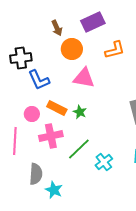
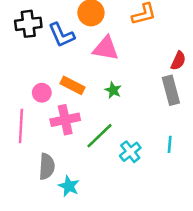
blue L-shape: (39, 80) -> (61, 35), moved
green star: (80, 112) -> (113, 90), moved

